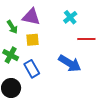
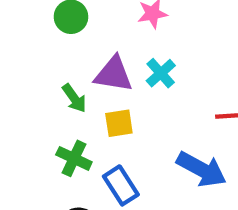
cyan cross: (70, 17) -> (161, 73), moved

